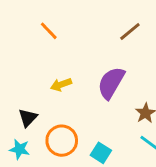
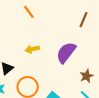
brown line: (130, 31) -> (83, 20), turned -35

